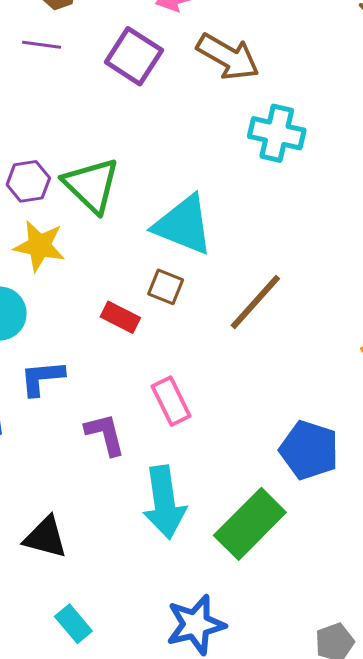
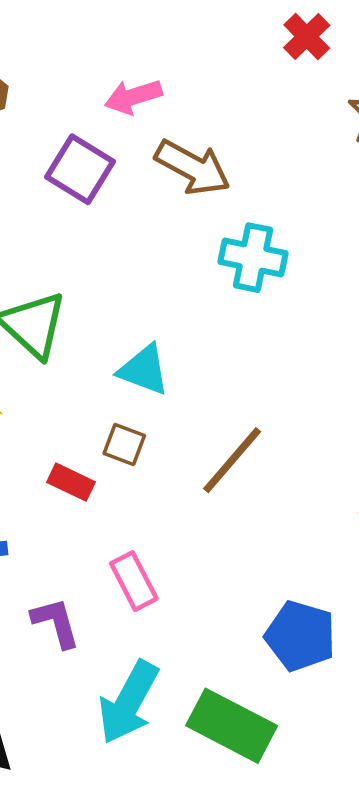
cyan triangle: (183, 225) -> (144, 370), size x0.7
cyan arrow: (164, 502) -> (128, 702), turned 38
green rectangle: (250, 524) -> (232, 726), turned 74

